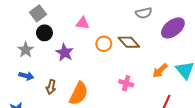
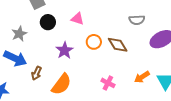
black circle: (44, 33) -> (48, 22), moved
purple star: (65, 53) -> (65, 50), moved
blue arrow: (26, 76) -> (15, 58), size x1.6

